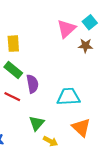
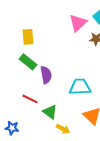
red line: (12, 97) -> (30, 99), moved
green triangle: (37, 123) -> (50, 112), turned -35

